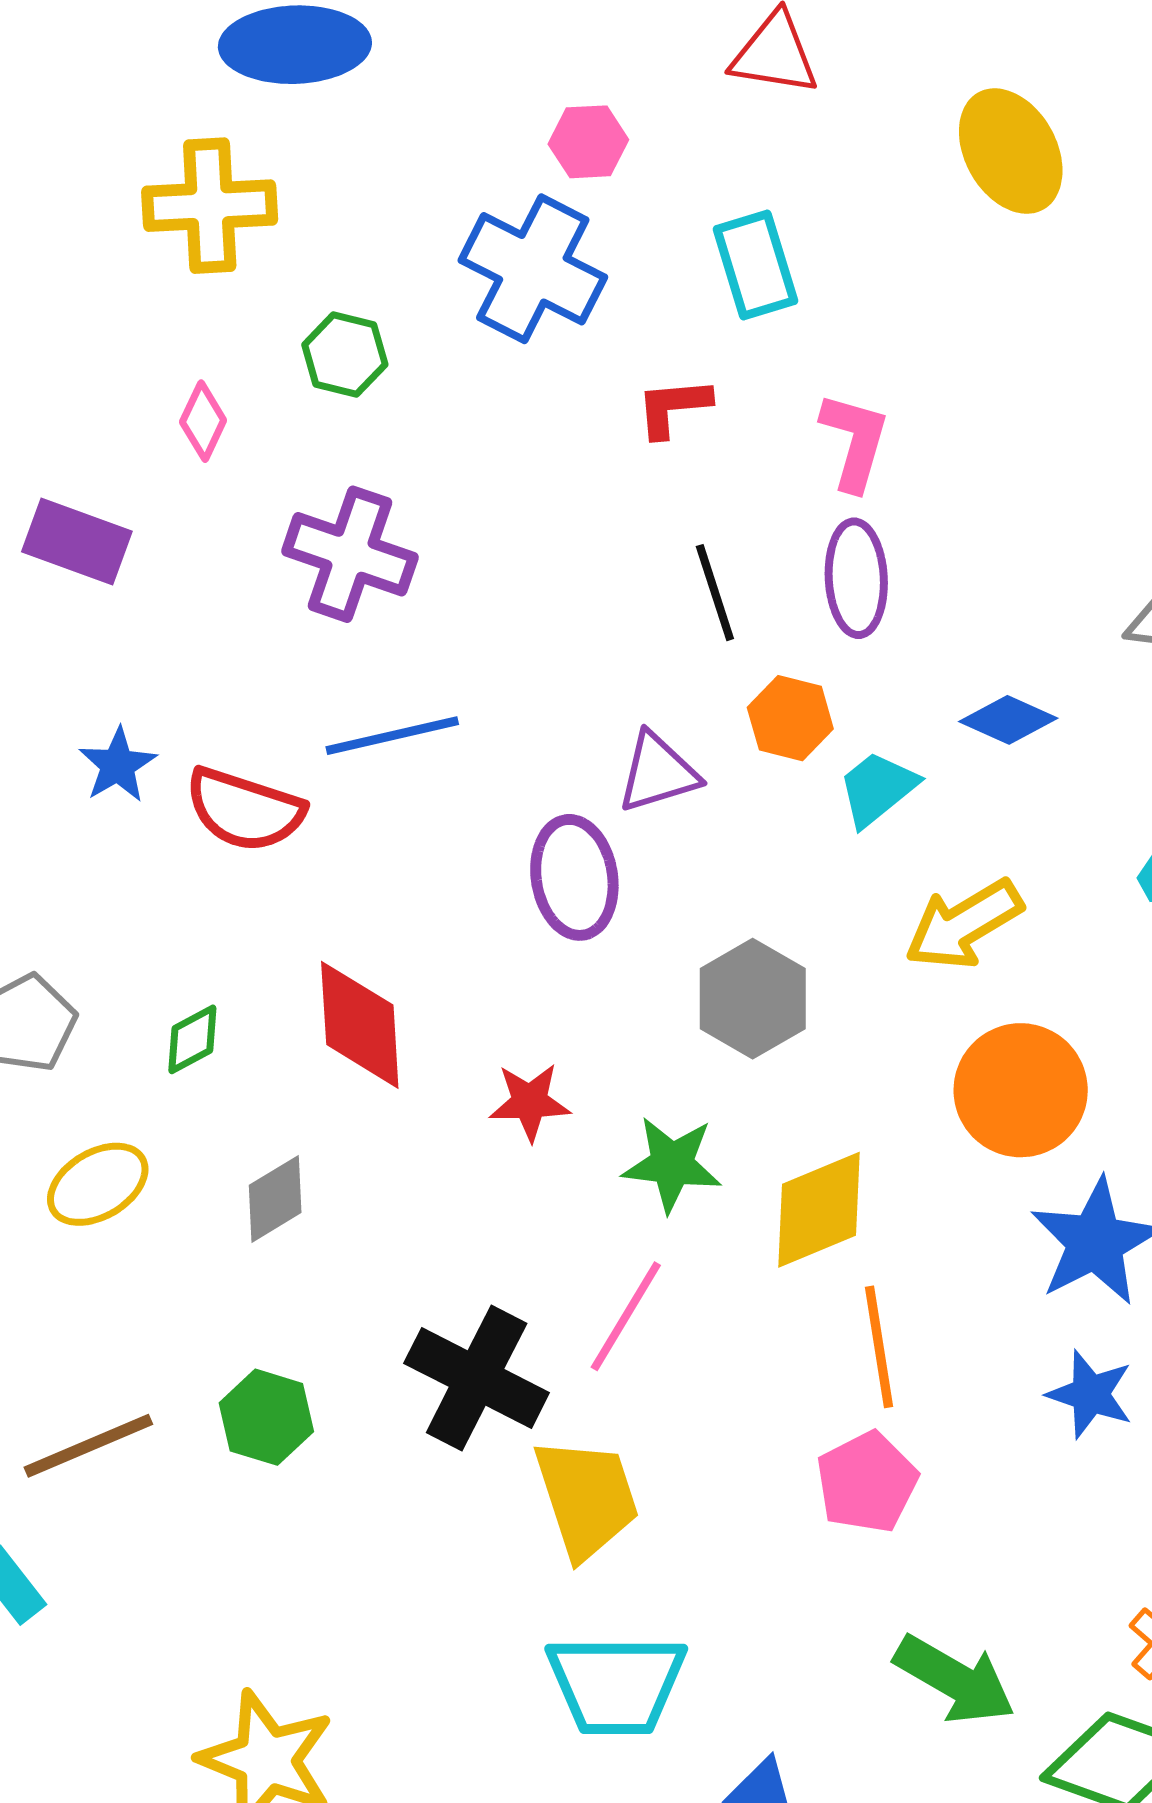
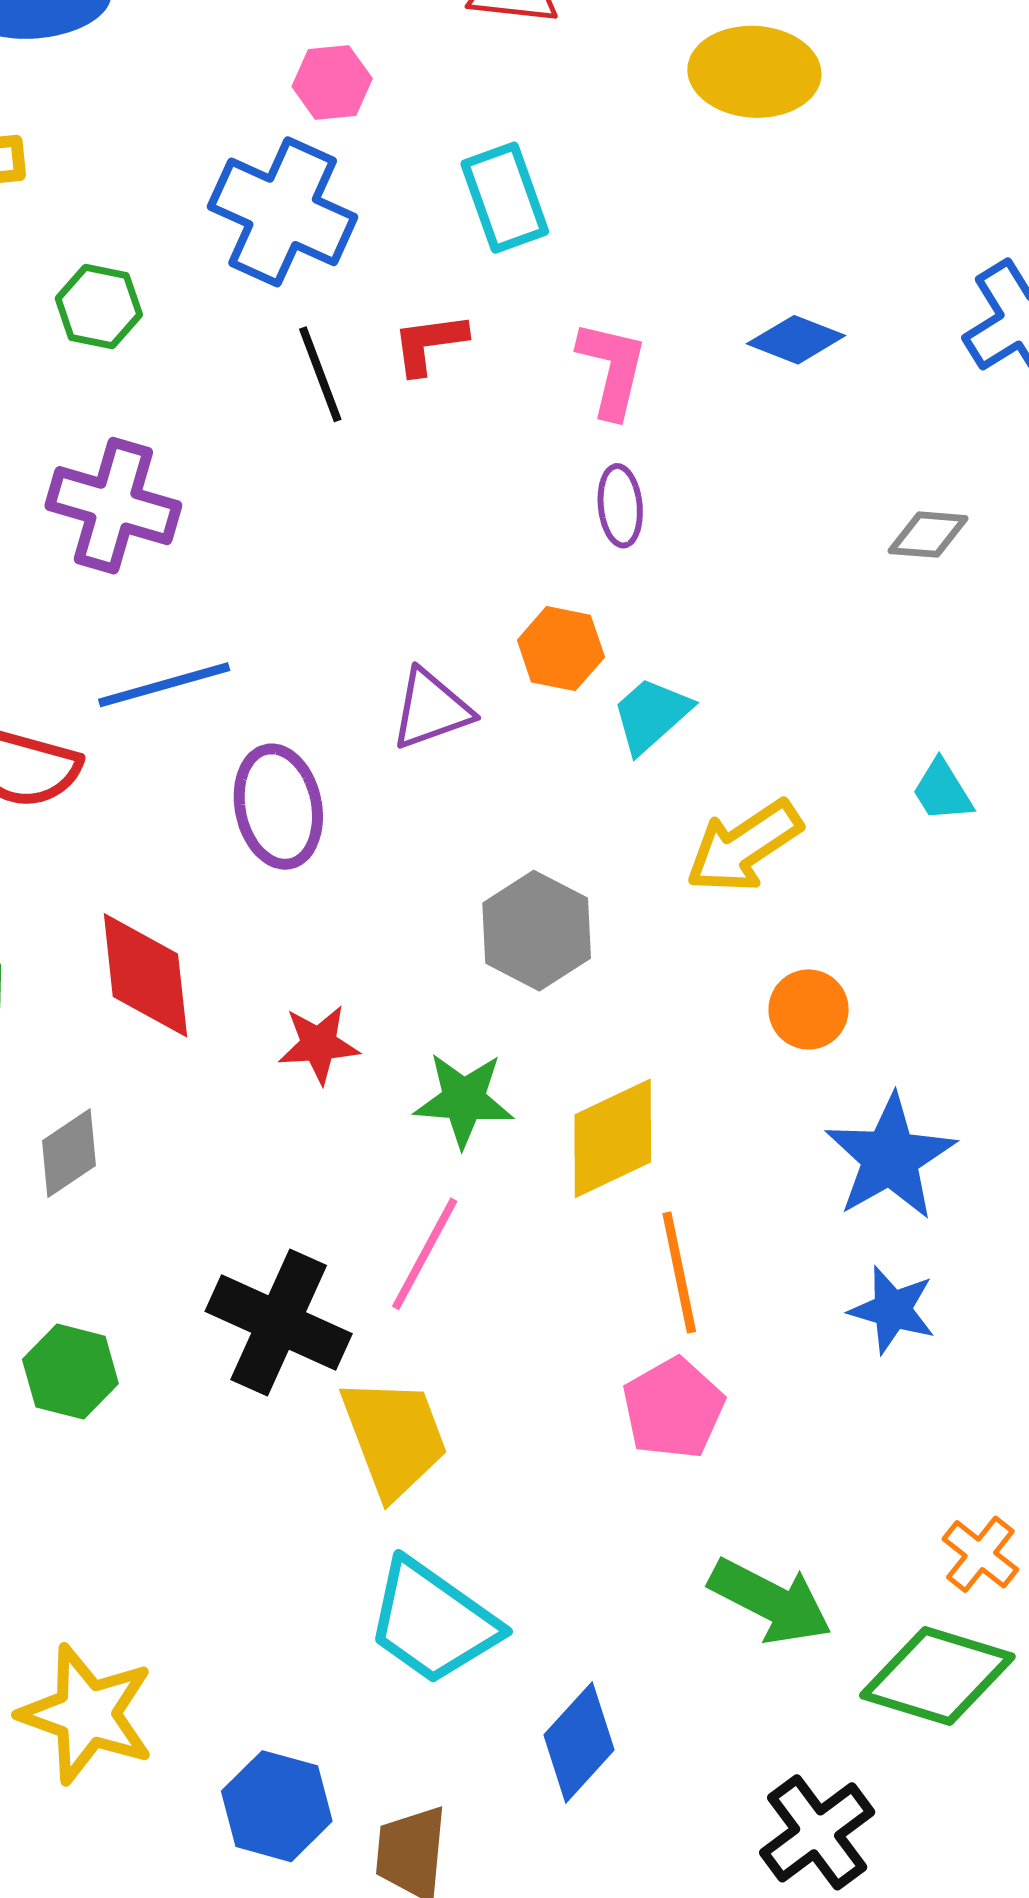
yellow ellipse: (1011, 151) -> (754, 72), turned -55
purple ellipse: (856, 578) -> (620, 506), size x0.7
black line: (715, 593) -> (320, 374), moved
blue diamond: (1008, 720) -> (796, 340), moved
purple ellipse: (574, 877) -> (278, 807), moved
orange circle: (1021, 1090) -> (809, 1009), size x0.6
cyan trapezoid: (616, 1684) -> (433, 1622), turned 38

